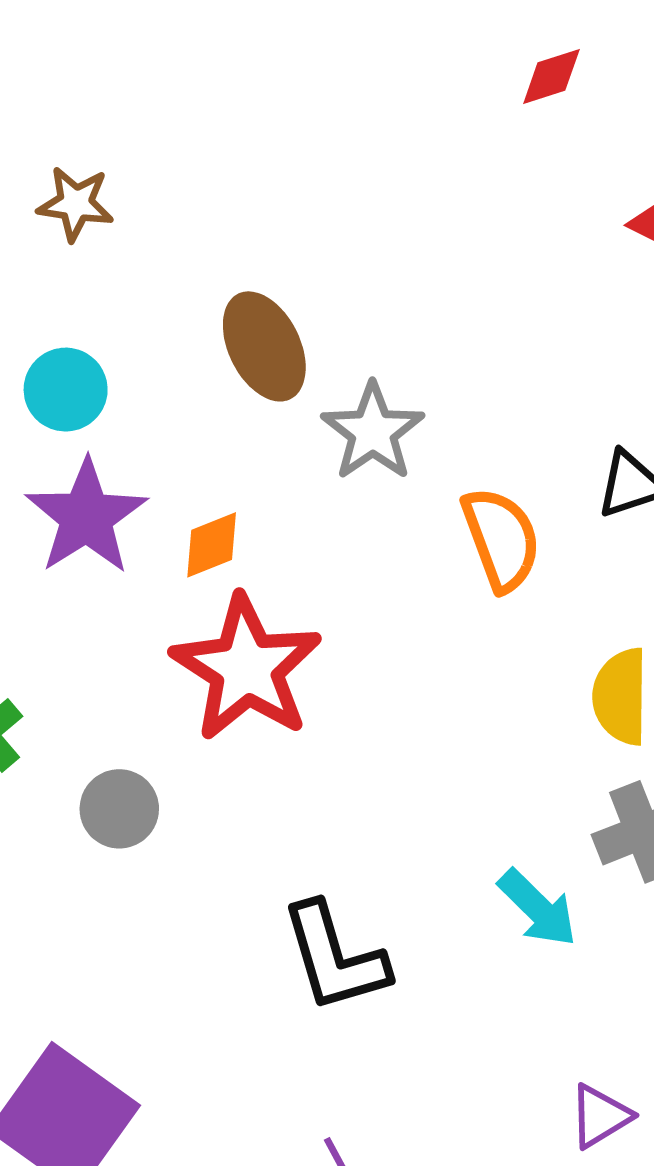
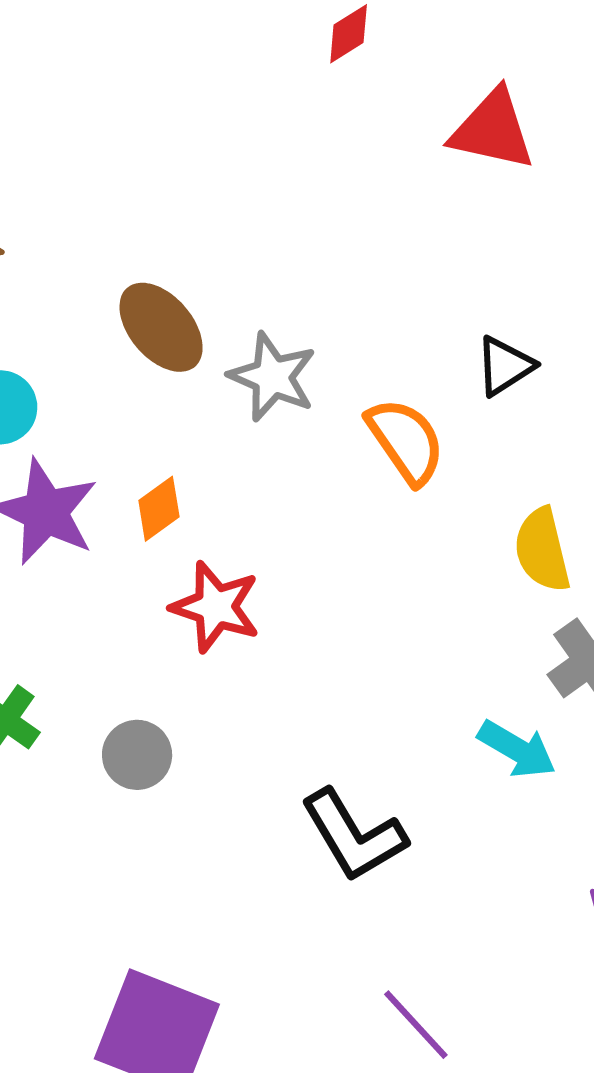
red star: (246, 668) -> (216, 607), size x0.7

